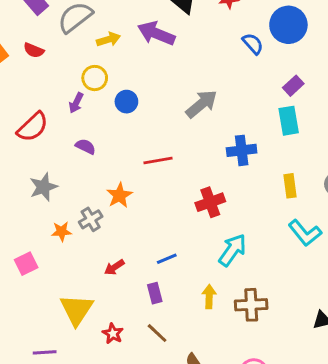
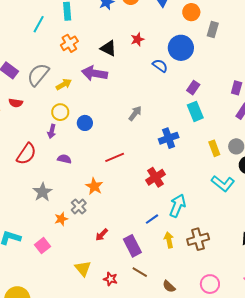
gray arrow: (202, 104) -> (135, 113), size x0.7
yellow rectangle: (290, 186) -> (214, 148), moved
blue line: (167, 259) -> (152, 219), moved
purple rectangle: (155, 293) -> (132, 246), size x1.5
yellow triangle: (77, 310) -> (83, 268), size x0.7

